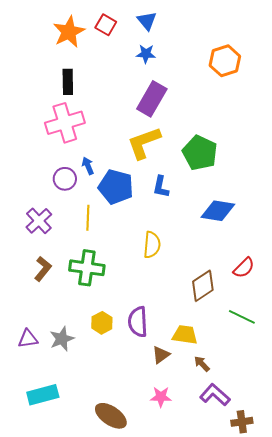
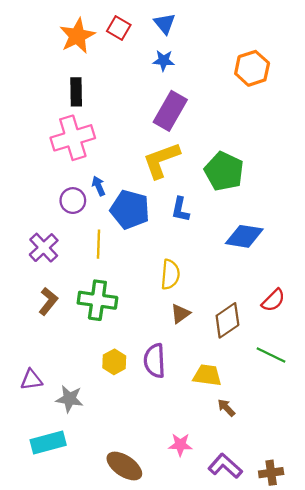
gray star: (62, 339) -> (69, 399), moved, turned 30
brown triangle: (161, 355) -> (180, 314), moved
purple L-shape: (215, 395) -> (225, 466), moved

